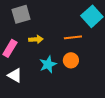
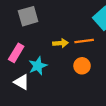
yellow arrow: (36, 39) -> (60, 43), moved
cyan star: (48, 64) -> (38, 66), moved

